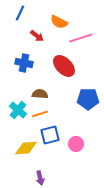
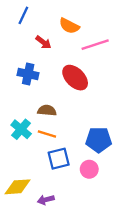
blue pentagon: (88, 99) -> (99, 140), moved
orange line: (40, 114) -> (47, 134), turned 35
yellow diamond: (26, 148) -> (18, 187), moved
purple arrow: (40, 178) -> (46, 200), moved, turned 88

